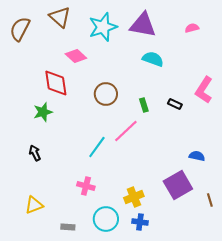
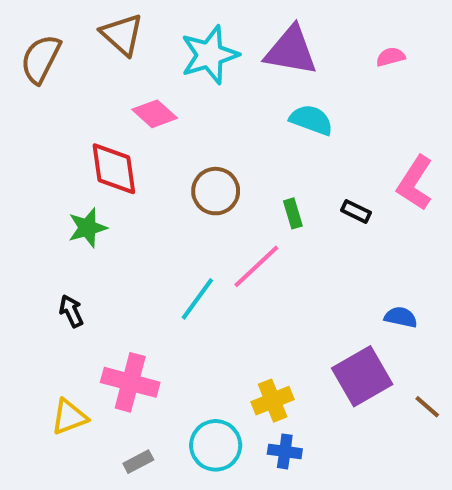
pink cross: (86, 186) -> (130, 382), moved, size x1.5
brown line: (210, 200) -> (427, 407), turned -32
gray rectangle: (68, 227) -> (138, 462), turned -32

